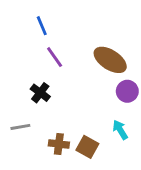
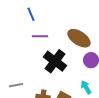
purple line: (55, 57) -> (40, 36), turned -56
black cross: (40, 93) -> (55, 61), moved, size x1.6

